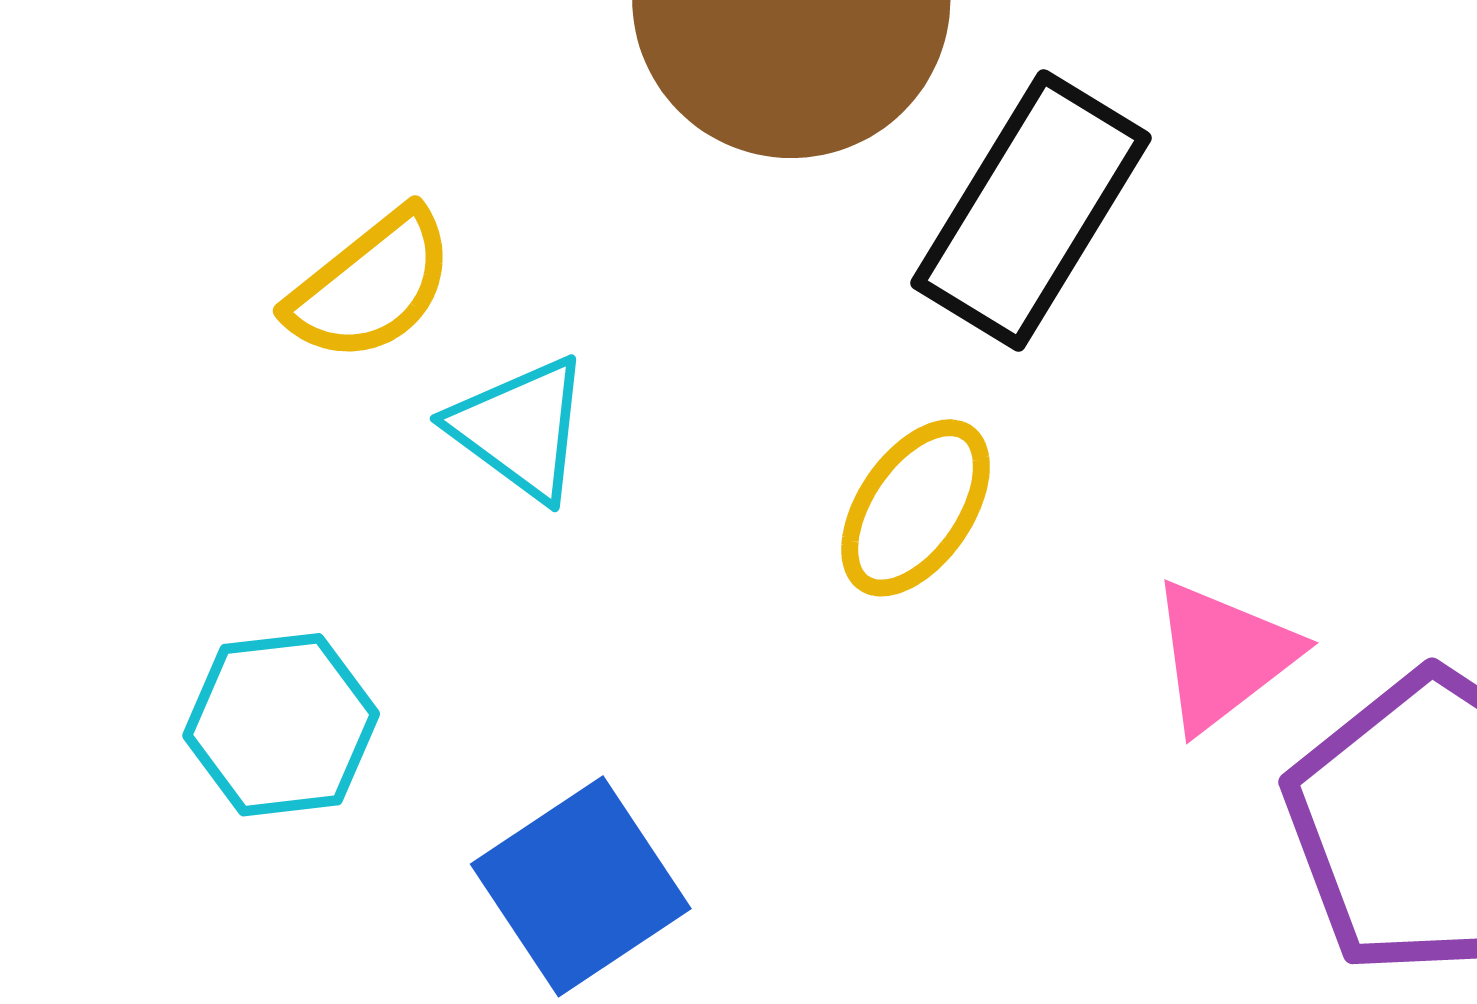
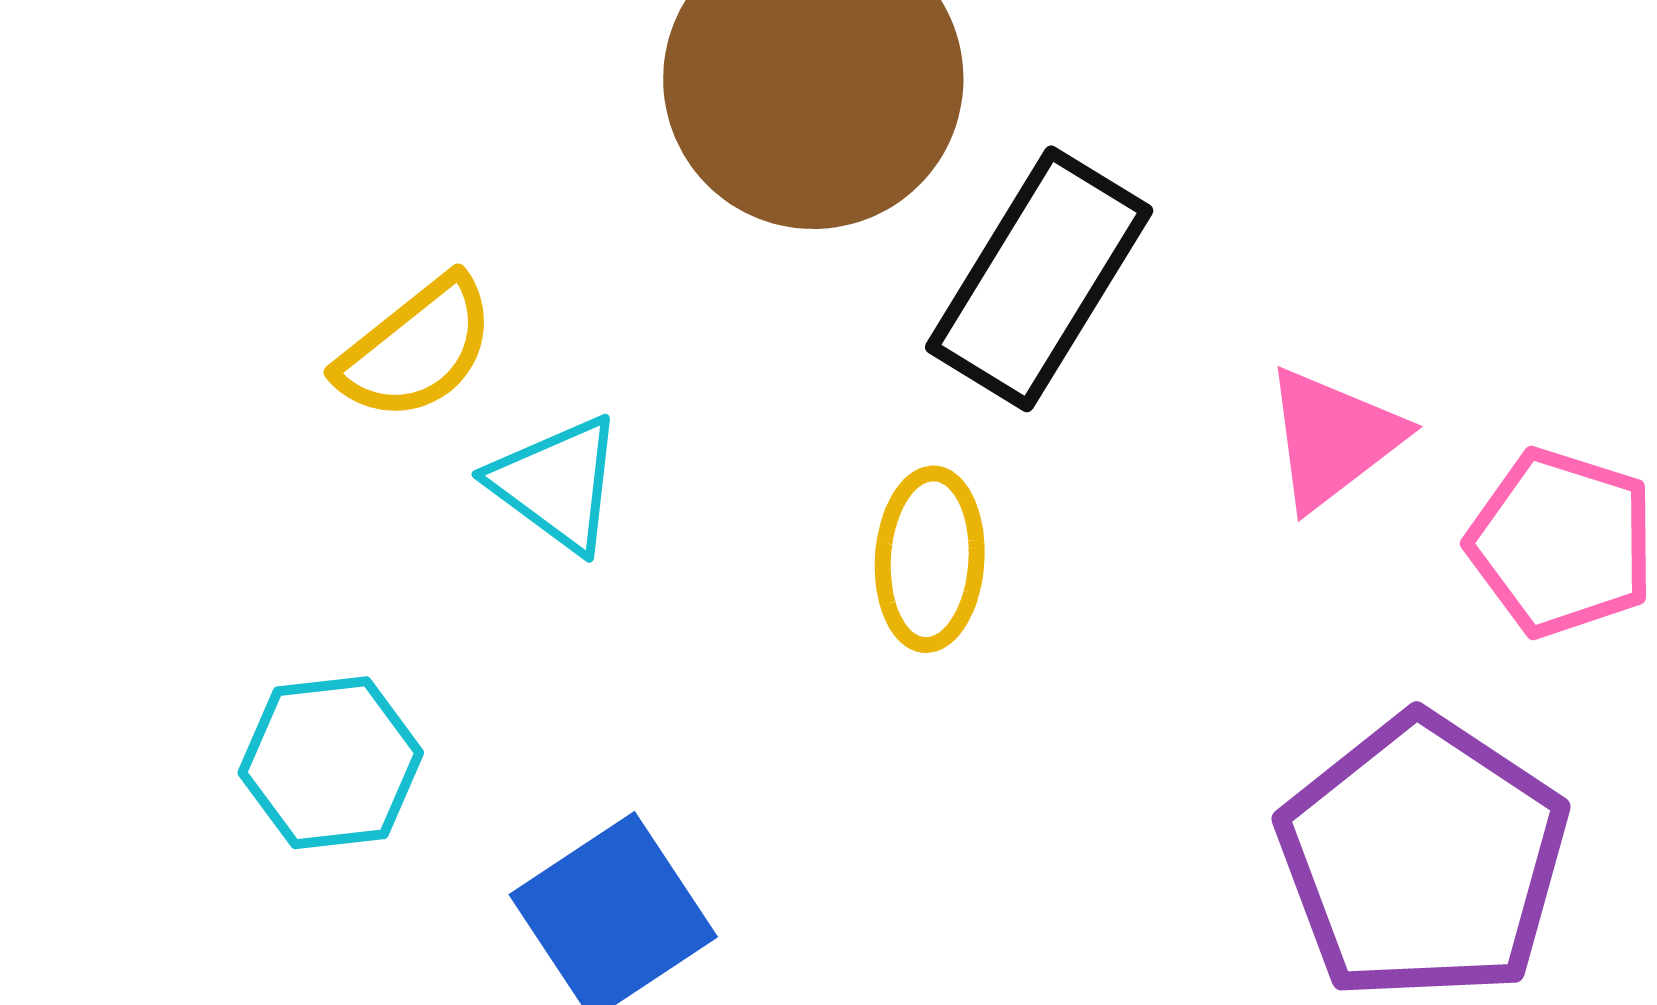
yellow ellipse: (916, 508) -> (930, 559), turned -31
pink triangle: (1223, 655) -> (1333, 438), moved

